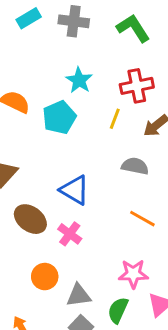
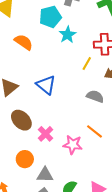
cyan pentagon: (59, 117) -> (50, 17), moved
blue triangle: (75, 190) -> (46, 85), moved
pink star: (133, 274) -> (73, 145), moved

